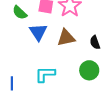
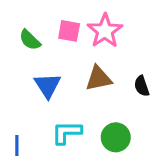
blue triangle: (38, 32) -> (48, 85), moved
green circle: (89, 70) -> (116, 137), moved

